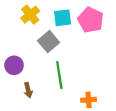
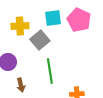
yellow cross: (30, 15) -> (20, 26), moved, turned 36

